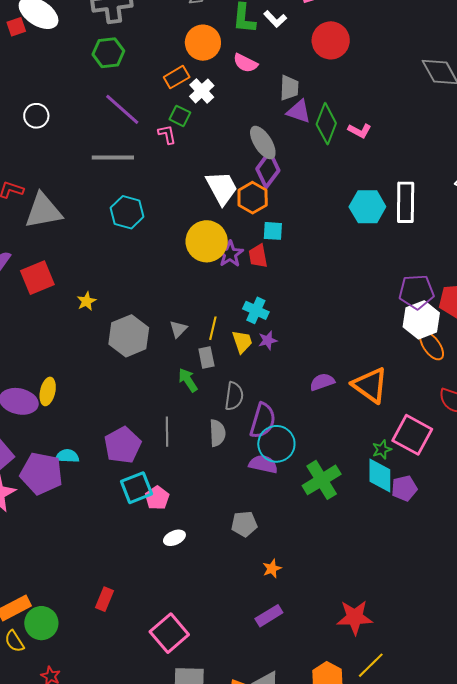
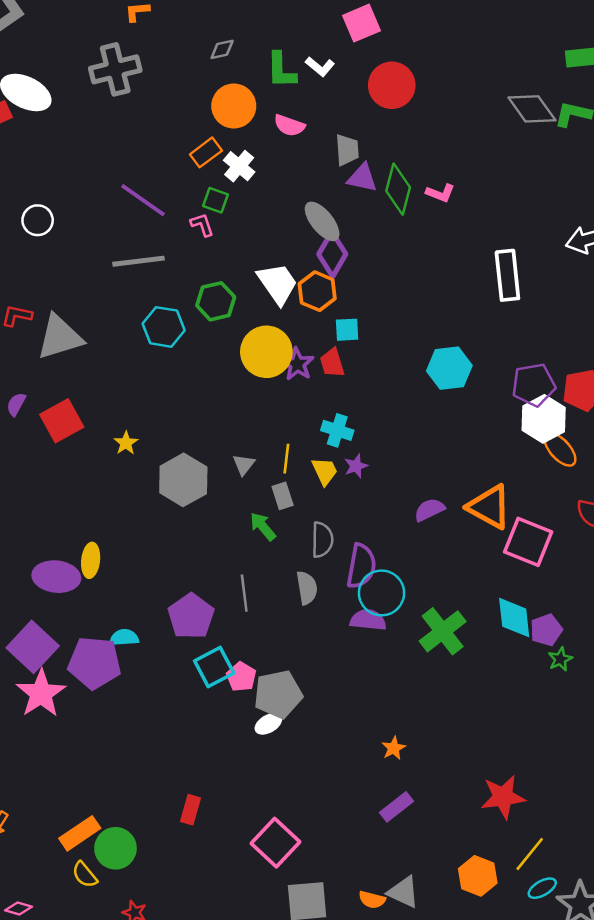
green hexagon: (108, 53) -> (216, 301), moved
cyan hexagon: (367, 207) -> (449, 368), moved
pink square: (412, 435) -> (528, 542), moved
green star: (382, 449) -> (560, 659), moved
gray pentagon: (244, 524) -> (278, 694), moved, size x1.5

